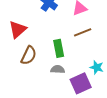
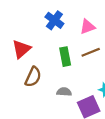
green rectangle: (59, 48) -> (65, 57), moved

